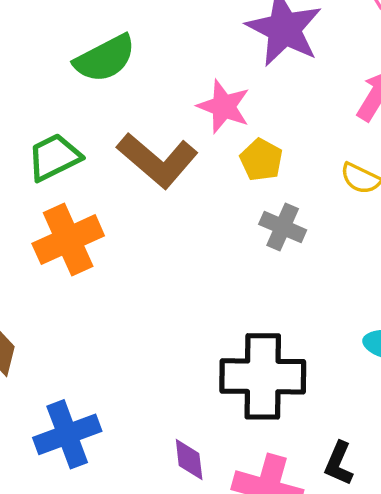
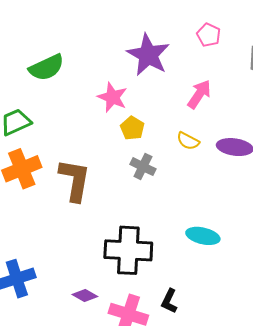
brown L-shape: (157, 160) -> (75, 180), moved, turned -123
purple diamond: (189, 460) -> (85, 296), turned -55

